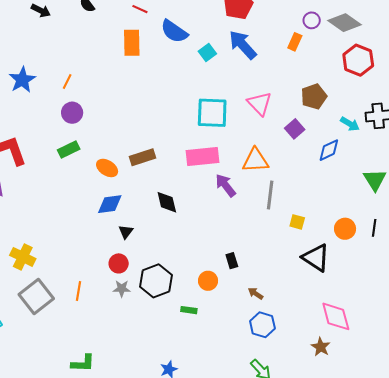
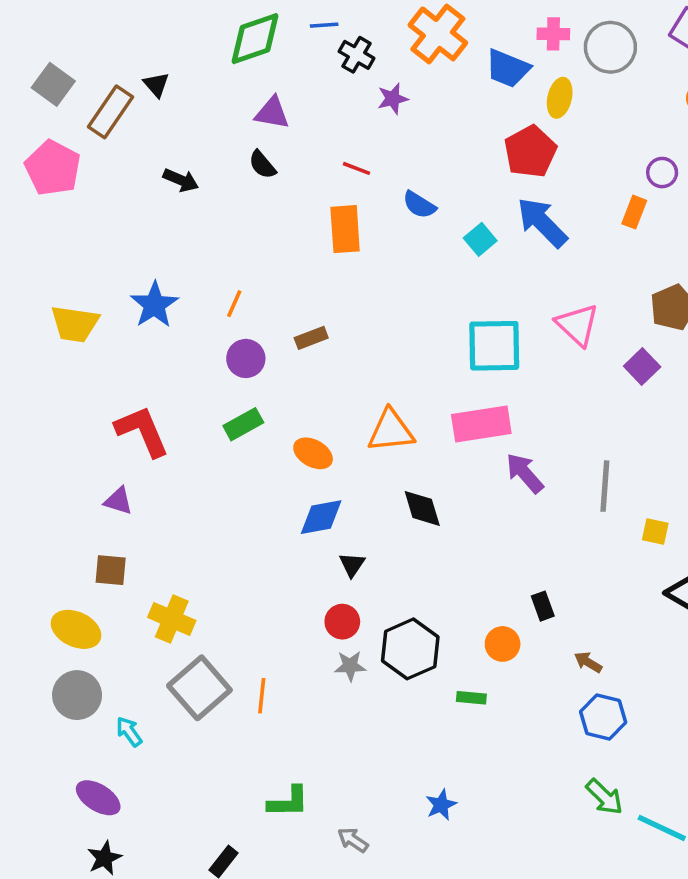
blue semicircle: (174, 31) -> (419, 205), size x0.7
brown rectangle: (142, 157) -> (311, 338), moved, size x0.7
orange triangle: (255, 160) -> (391, 431), moved
orange line: (79, 291) -> (262, 696), moved

